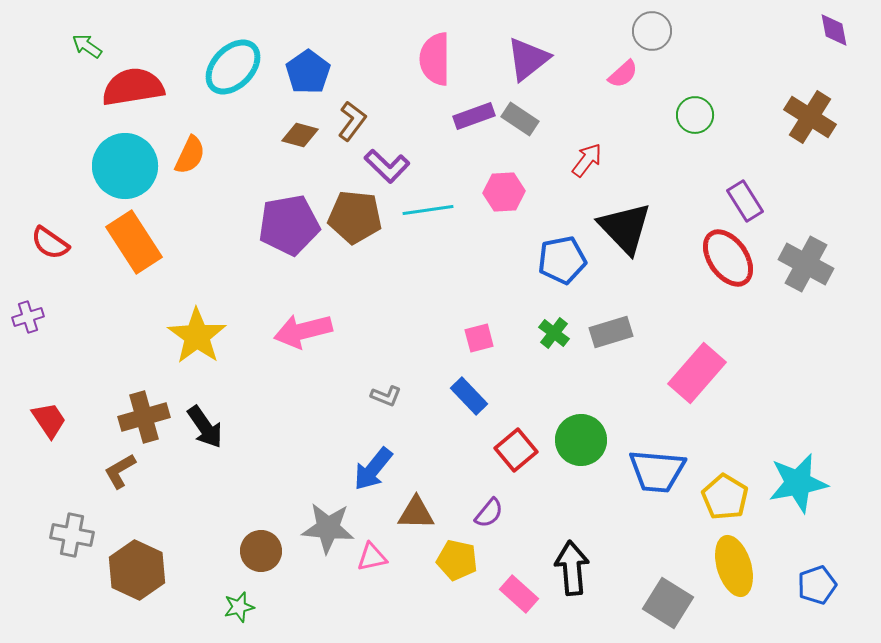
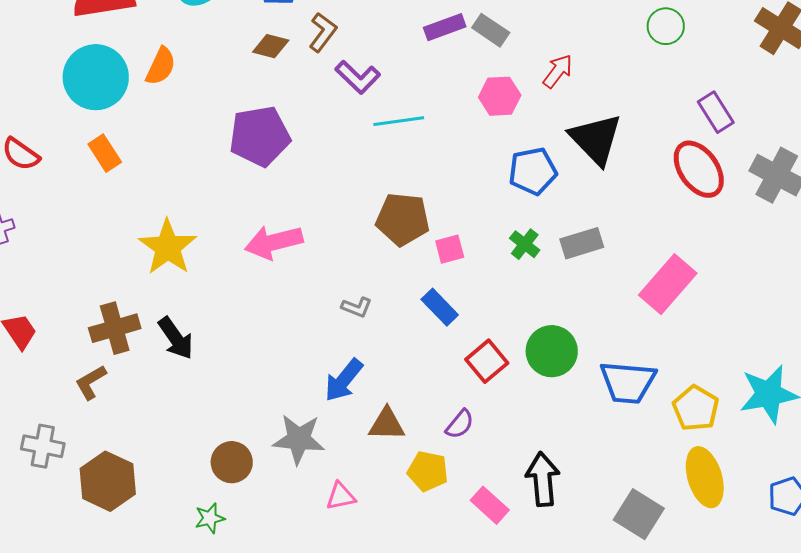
pink hexagon: (504, 192) -> (500, 96), moved
brown pentagon: (355, 217) -> (403, 219), moved
orange rectangle: (134, 242) -> (105, 153), size x0.6
pink triangle: (372, 557) -> (341, 496), moved

